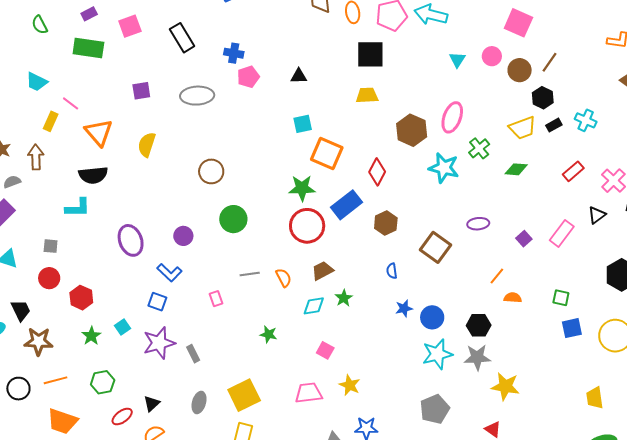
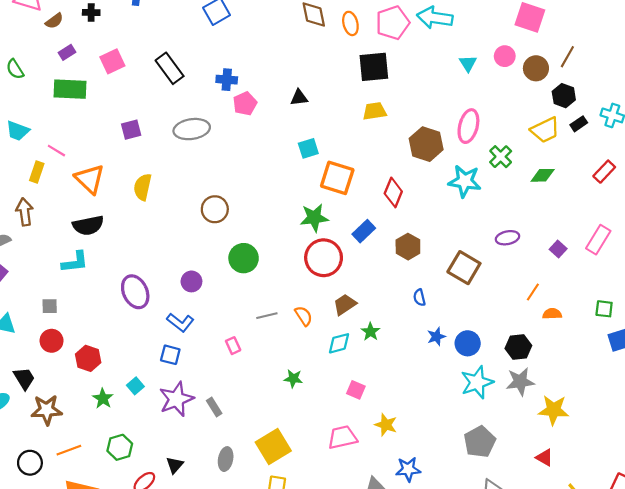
blue rectangle: (346, 205) -> (364, 231), size x0.7

